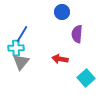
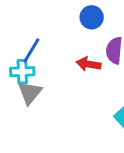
red arrow: (60, 59) -> (89, 64), moved

